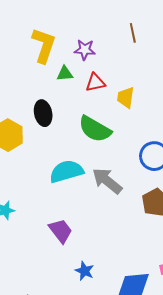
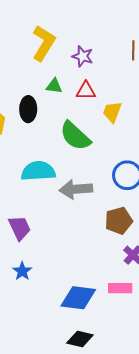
green triangle: (65, 74) -> (54, 86), moved
gray arrow: (107, 181) -> (76, 189), turned -56
blue star: (84, 271) -> (22, 271), moved

